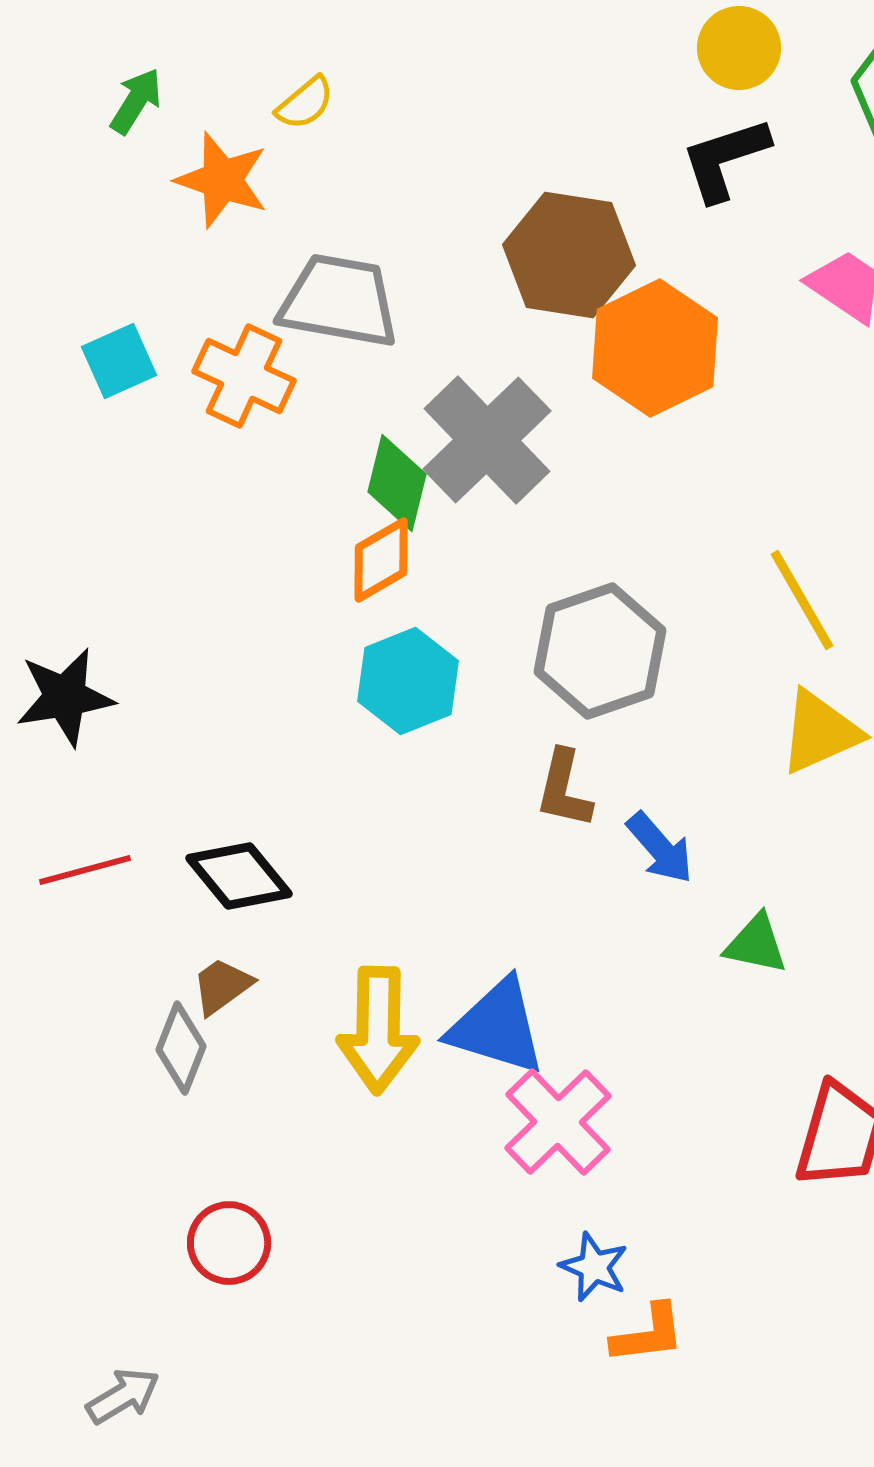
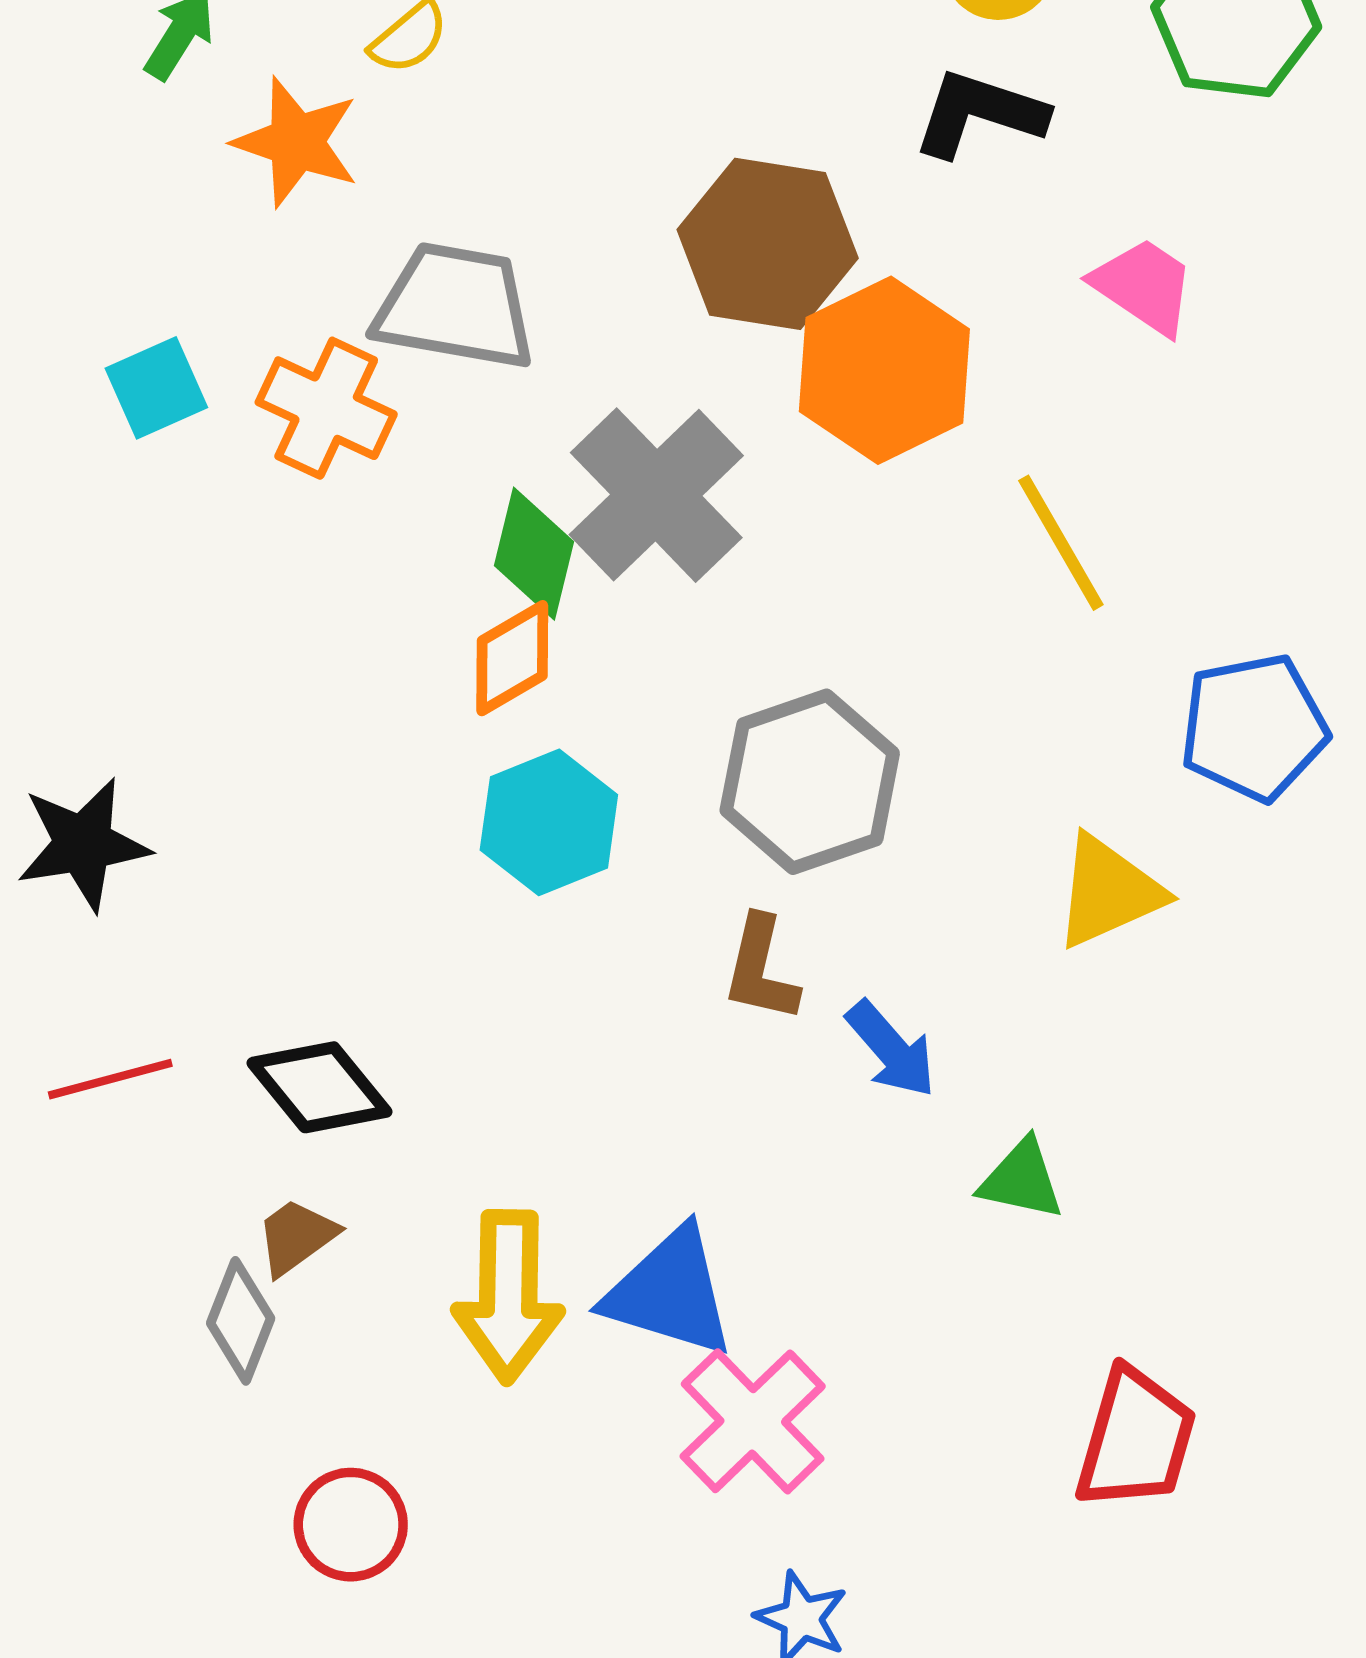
black L-shape: (725, 159) -> (979, 114), turned 36
yellow line: (802, 600) -> (1061, 543), moved
red circle: (229, 1243) -> (351, 1525), moved

